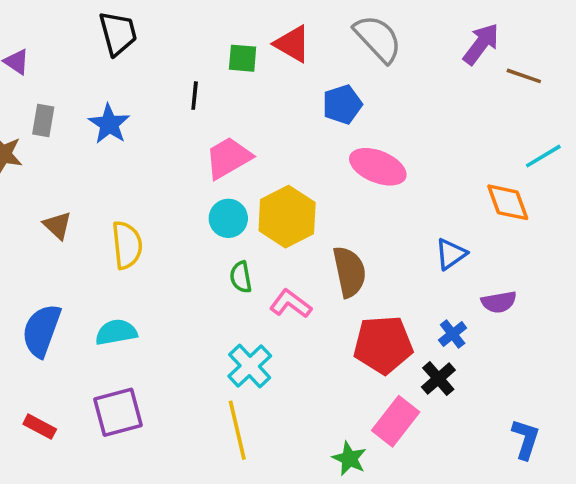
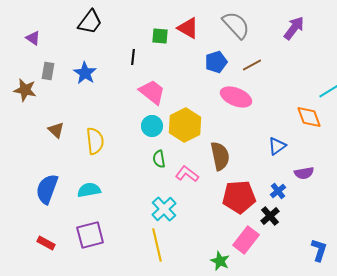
black trapezoid: (118, 33) -> (90, 22), turned 52
brown line: (524, 76) -> (252, 65), moved, turned -48
pink trapezoid: (228, 158) -> (152, 92), turned 68

